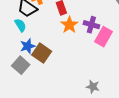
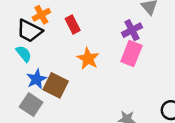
orange star: (69, 25) -> (88, 59), moved
purple cross: (91, 25) -> (132, 30), moved, turned -35

